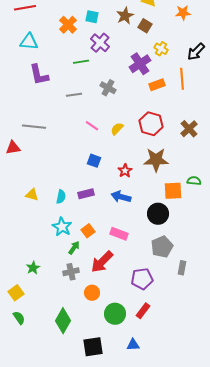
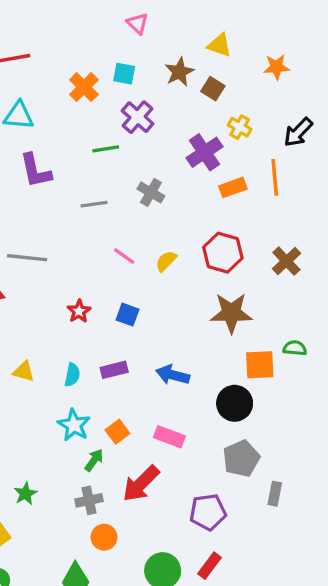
red star: (125, 171) -> (79, 311), moved
orange circle: (92, 293) -> (104, 537), moved

